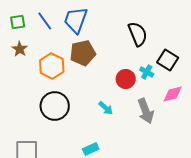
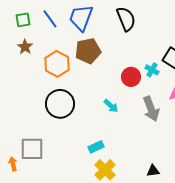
black semicircle: (138, 34) -> (126, 19), moved

